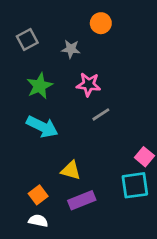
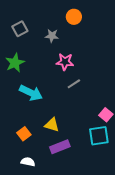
green star: (40, 86) -> (15, 63), moved
orange square: (38, 195) -> (24, 134), moved

